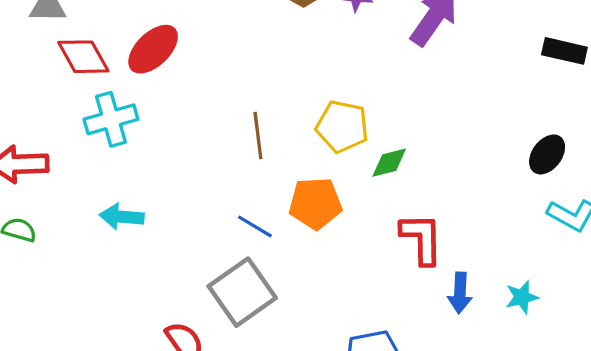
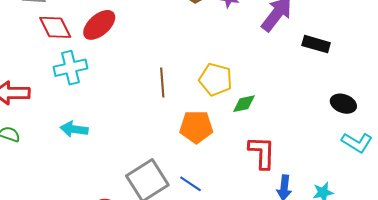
black rectangle: (564, 51) -> (316, 44), moved
black ellipse: (547, 154) -> (343, 104), turned 70
blue line: (255, 226) -> (191, 184), moved

